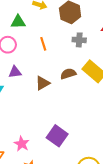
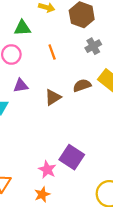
gray cross: (79, 40) -> (93, 46), turned -32
pink star: (22, 144) -> (47, 170), moved

